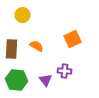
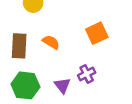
purple cross: (65, 71) -> (87, 74), turned -32

